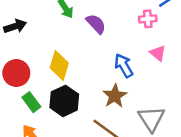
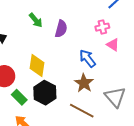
pink cross: (148, 19) -> (102, 27), moved
purple semicircle: (96, 24) -> (61, 29), turned 66

